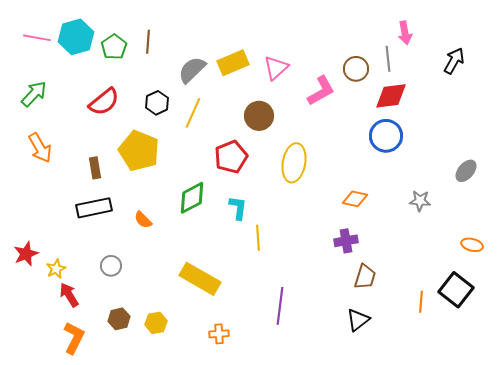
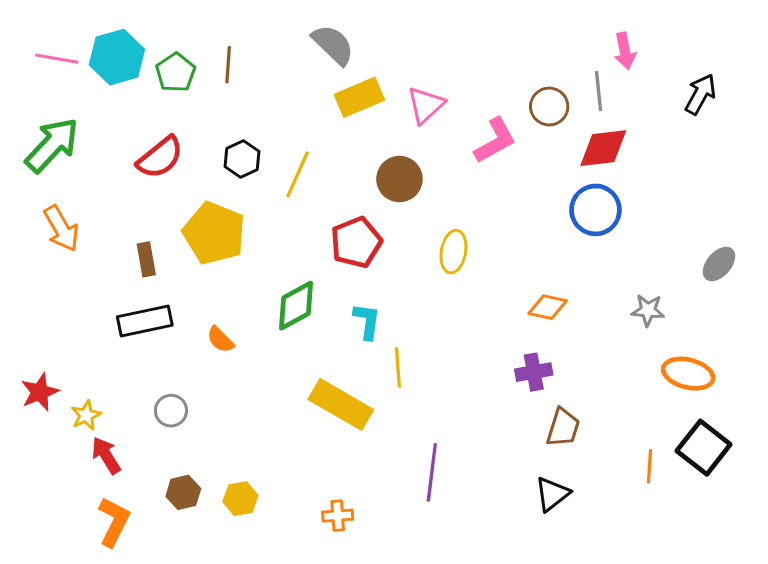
gray semicircle: (192, 70) -> (333, 45), moved, turned 88
green arrow: (34, 94) -> (52, 145), size x1.4
yellow ellipse: (294, 163) -> (453, 252), size x0.7
orange ellipse: (472, 245) -> (688, 374), moved, size x1.5
yellow rectangle: (200, 279) -> (341, 404), moved

